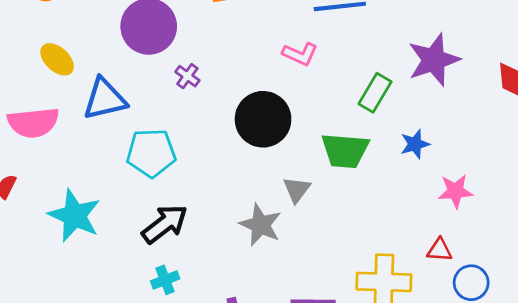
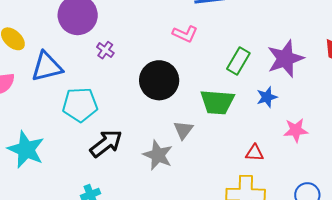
purple star: (434, 60) -> (285, 59), moved
black arrow: (165, 224) -> (106, 143), moved
red triangle: (440, 250) -> (255, 153), moved

